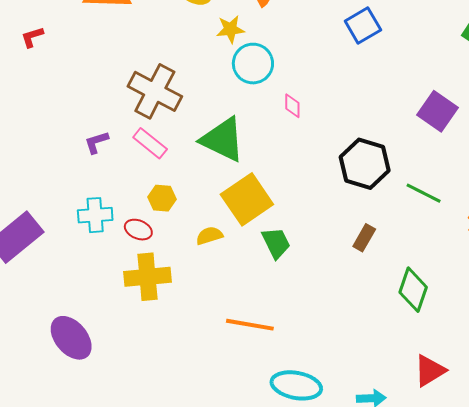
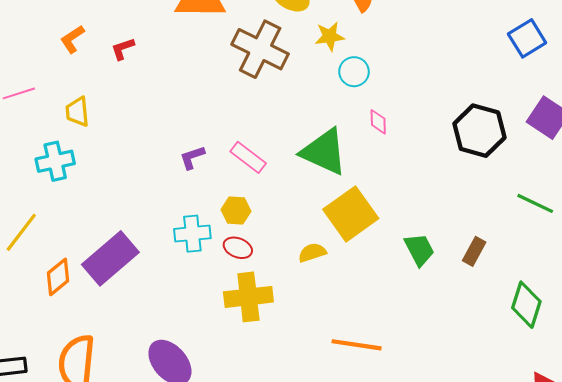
blue square: (363, 25) -> (527, 38), moved
cyan circle: (253, 64) -> (354, 72), size x0.7
brown cross: (155, 91) -> (260, 49), moved
pink diamond: (292, 106) -> (378, 122), moved
black hexagon: (365, 164) -> (479, 131), moved
yellow hexagon: (162, 198) -> (236, 211), moved
green trapezoid: (276, 243) -> (419, 250), moved

